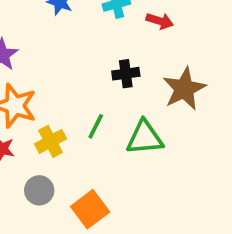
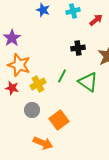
red arrow: (160, 21) -> (96, 20), turned -56
green triangle: (145, 138) -> (88, 82), turned 40

